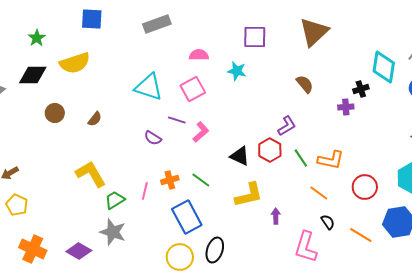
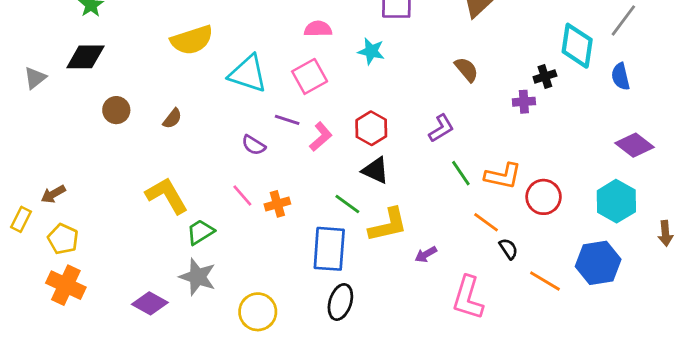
yellow semicircle: (75, 63) -> (192, 40), moved
red hexagon: (270, 150) -> (371, 128), moved
green line: (201, 180) -> (347, 204), moved
red circle: (365, 187) -> (544, 197), moved
pink line: (145, 191) -> (242, 196), moved, turned -54
purple arrow: (276, 216) -> (426, 254), turned -119
blue rectangle: (187, 217) -> (329, 249), moved, turned 32
black semicircle: (328, 222) -> (508, 249), moved
orange cross: (33, 249) -> (66, 285), moved
yellow circle: (180, 257) -> (258, 312), moved

